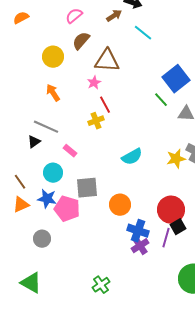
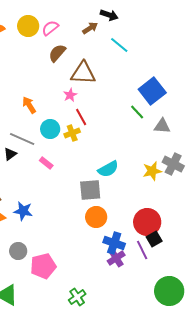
yellow circle: (53, 57) -> (28, 26), moved
cyan circle: (53, 173) -> (50, 129), moved
gray square: (87, 188) -> (90, 190), moved
pink pentagon: (67, 209) -> (43, 266), moved, turned -30
purple line: (166, 238) -> (142, 250), turned -42

